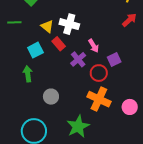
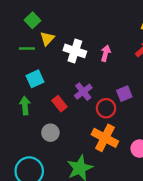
green line: (14, 22) -> (27, 48), moved
yellow triangle: (47, 26) -> (47, 39), moved, turned 32
red rectangle: (59, 44) -> (59, 104), moved
pink arrow: (94, 46) -> (106, 53), moved, turned -136

